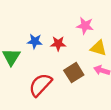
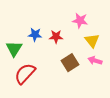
yellow triangle: (98, 48) -> (92, 41), turned 35
red semicircle: (40, 85) -> (25, 74), moved

